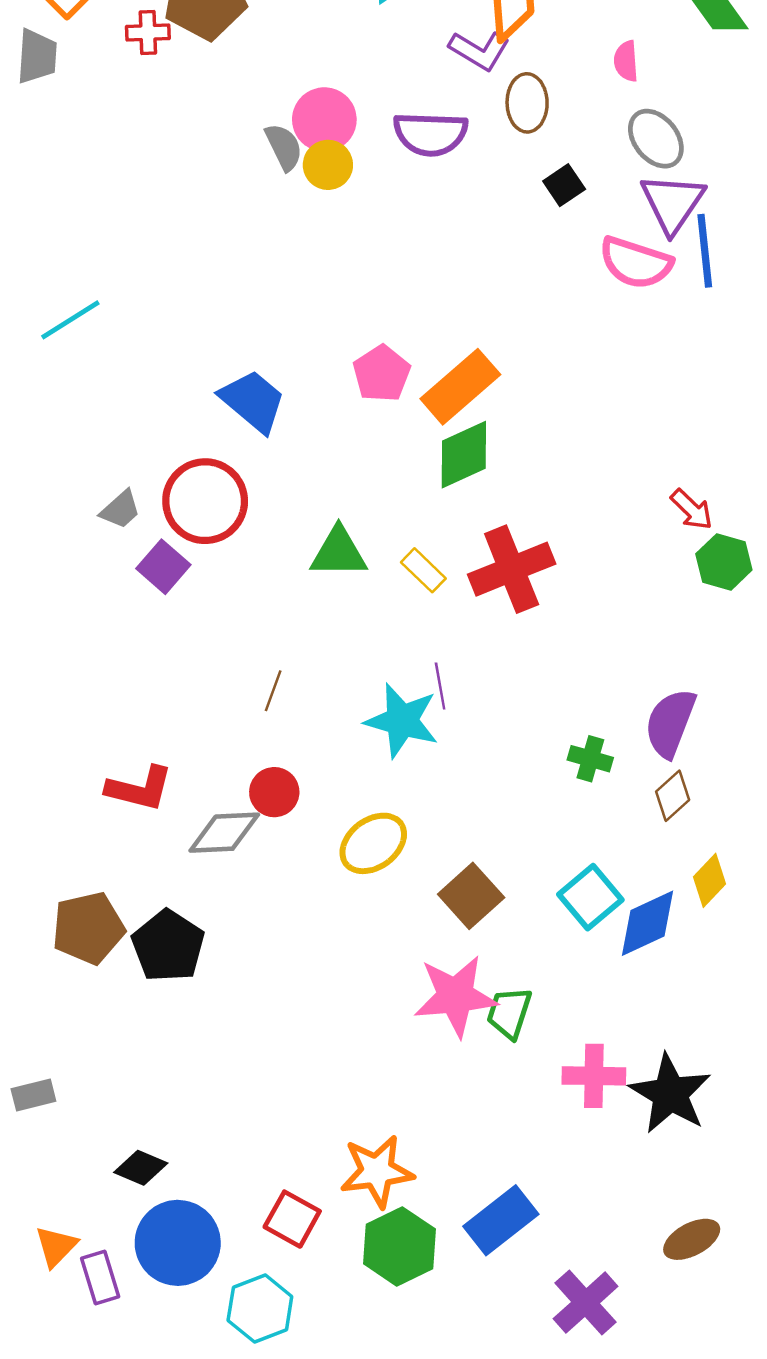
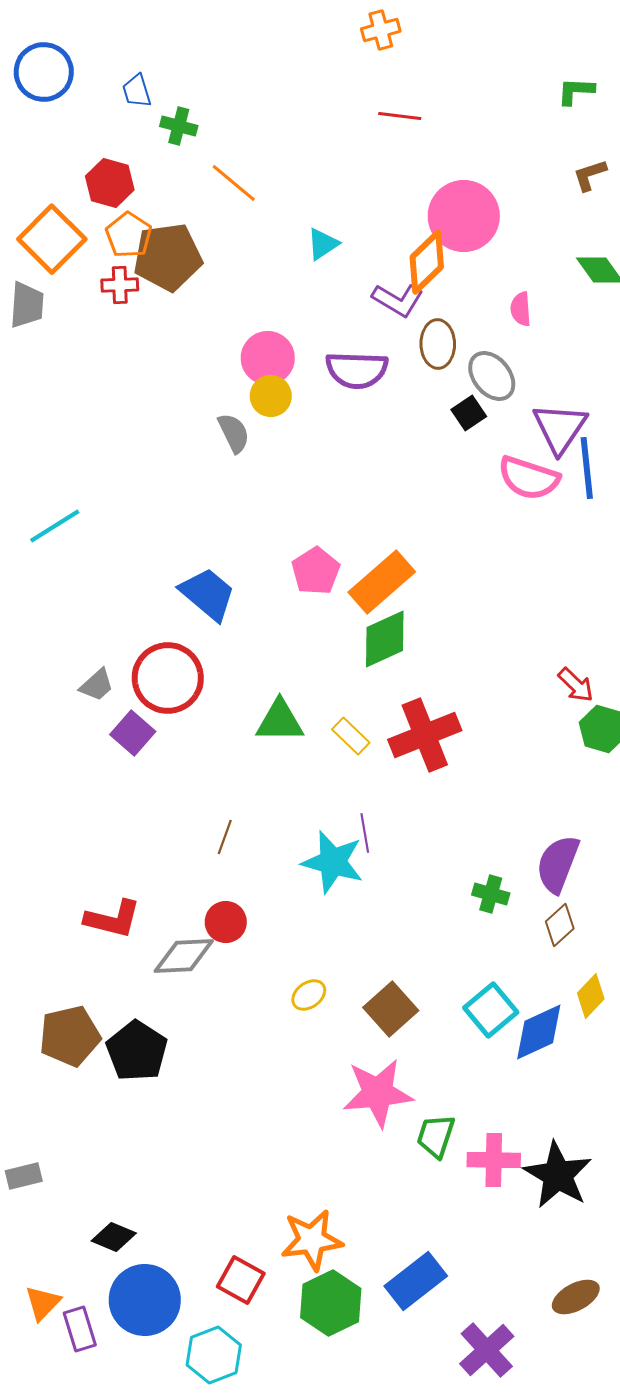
gray ellipse: (656, 139) -> (492, 376), moved
gray semicircle: (284, 147) -> (234, 433), moved
yellow ellipse: (373, 843) -> (309, 995), moved, size x0.6
green trapezoid: (509, 1013) -> (436, 1136), moved

